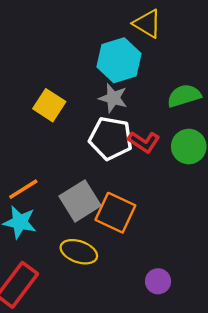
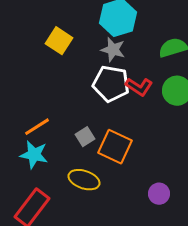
yellow square: (49, 105) -> (59, 41), moved
gray square: (80, 201) -> (85, 137), size x0.6
purple circle: (158, 281) -> (159, 194), moved

